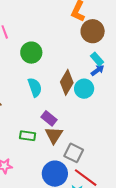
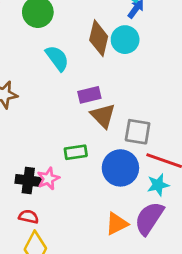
purple rectangle: (49, 118) -> (89, 95), turned -35
green rectangle: (28, 136) -> (76, 152), moved

